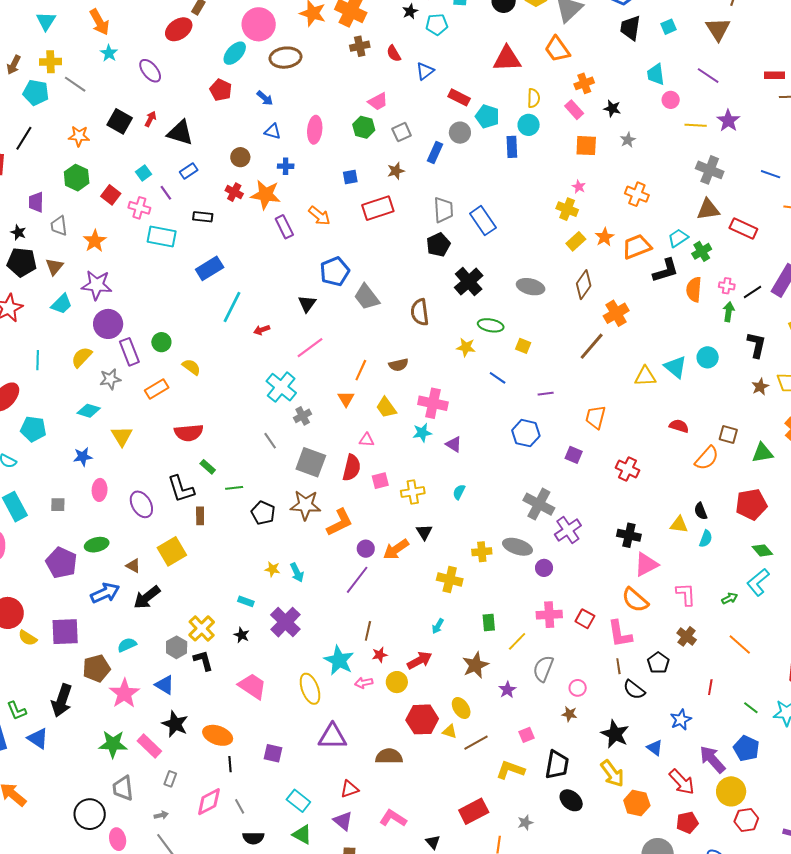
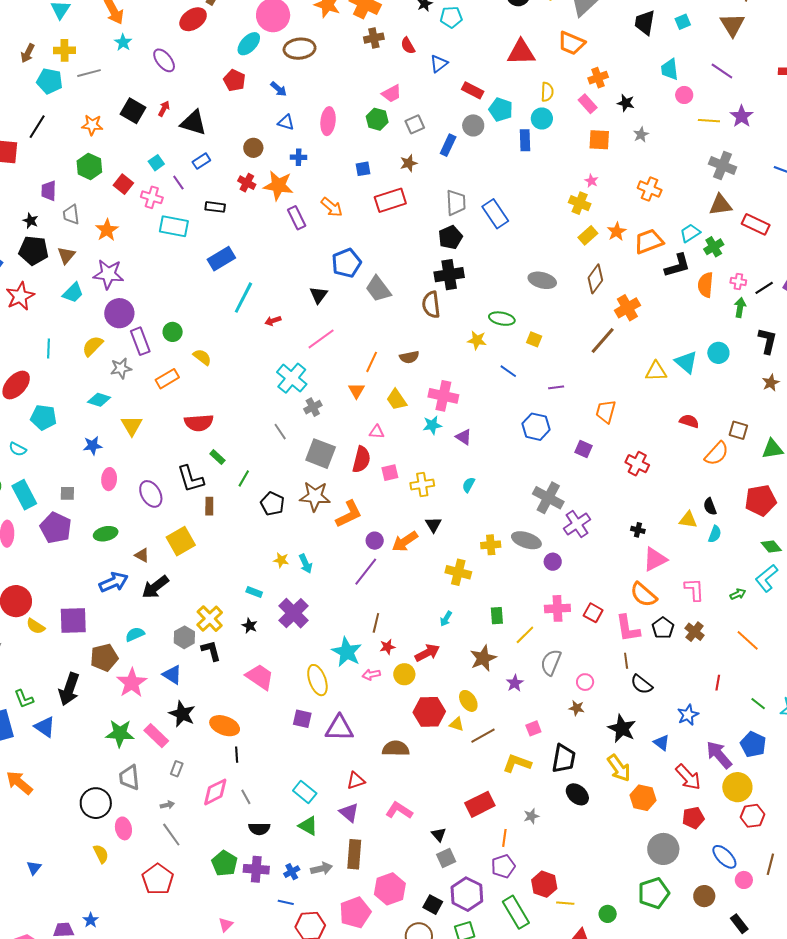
orange trapezoid: (557, 49) -> (571, 43), turned -32
gray line: (75, 84) -> (89, 73), turned -50
black cross: (469, 282) -> (449, 275), moved, turned 32
green line: (234, 488) -> (244, 478), turned -54
black cross: (629, 535) -> (638, 530), size x0.6
purple pentagon: (61, 563) -> (56, 528), moved
black pentagon: (658, 663) -> (663, 628), moved
purple square: (273, 753) -> (302, 719), moved

